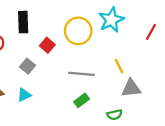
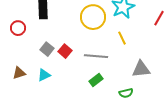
red square: (47, 45) -> (65, 51), moved
yellow line: (119, 66) -> (122, 38), moved

